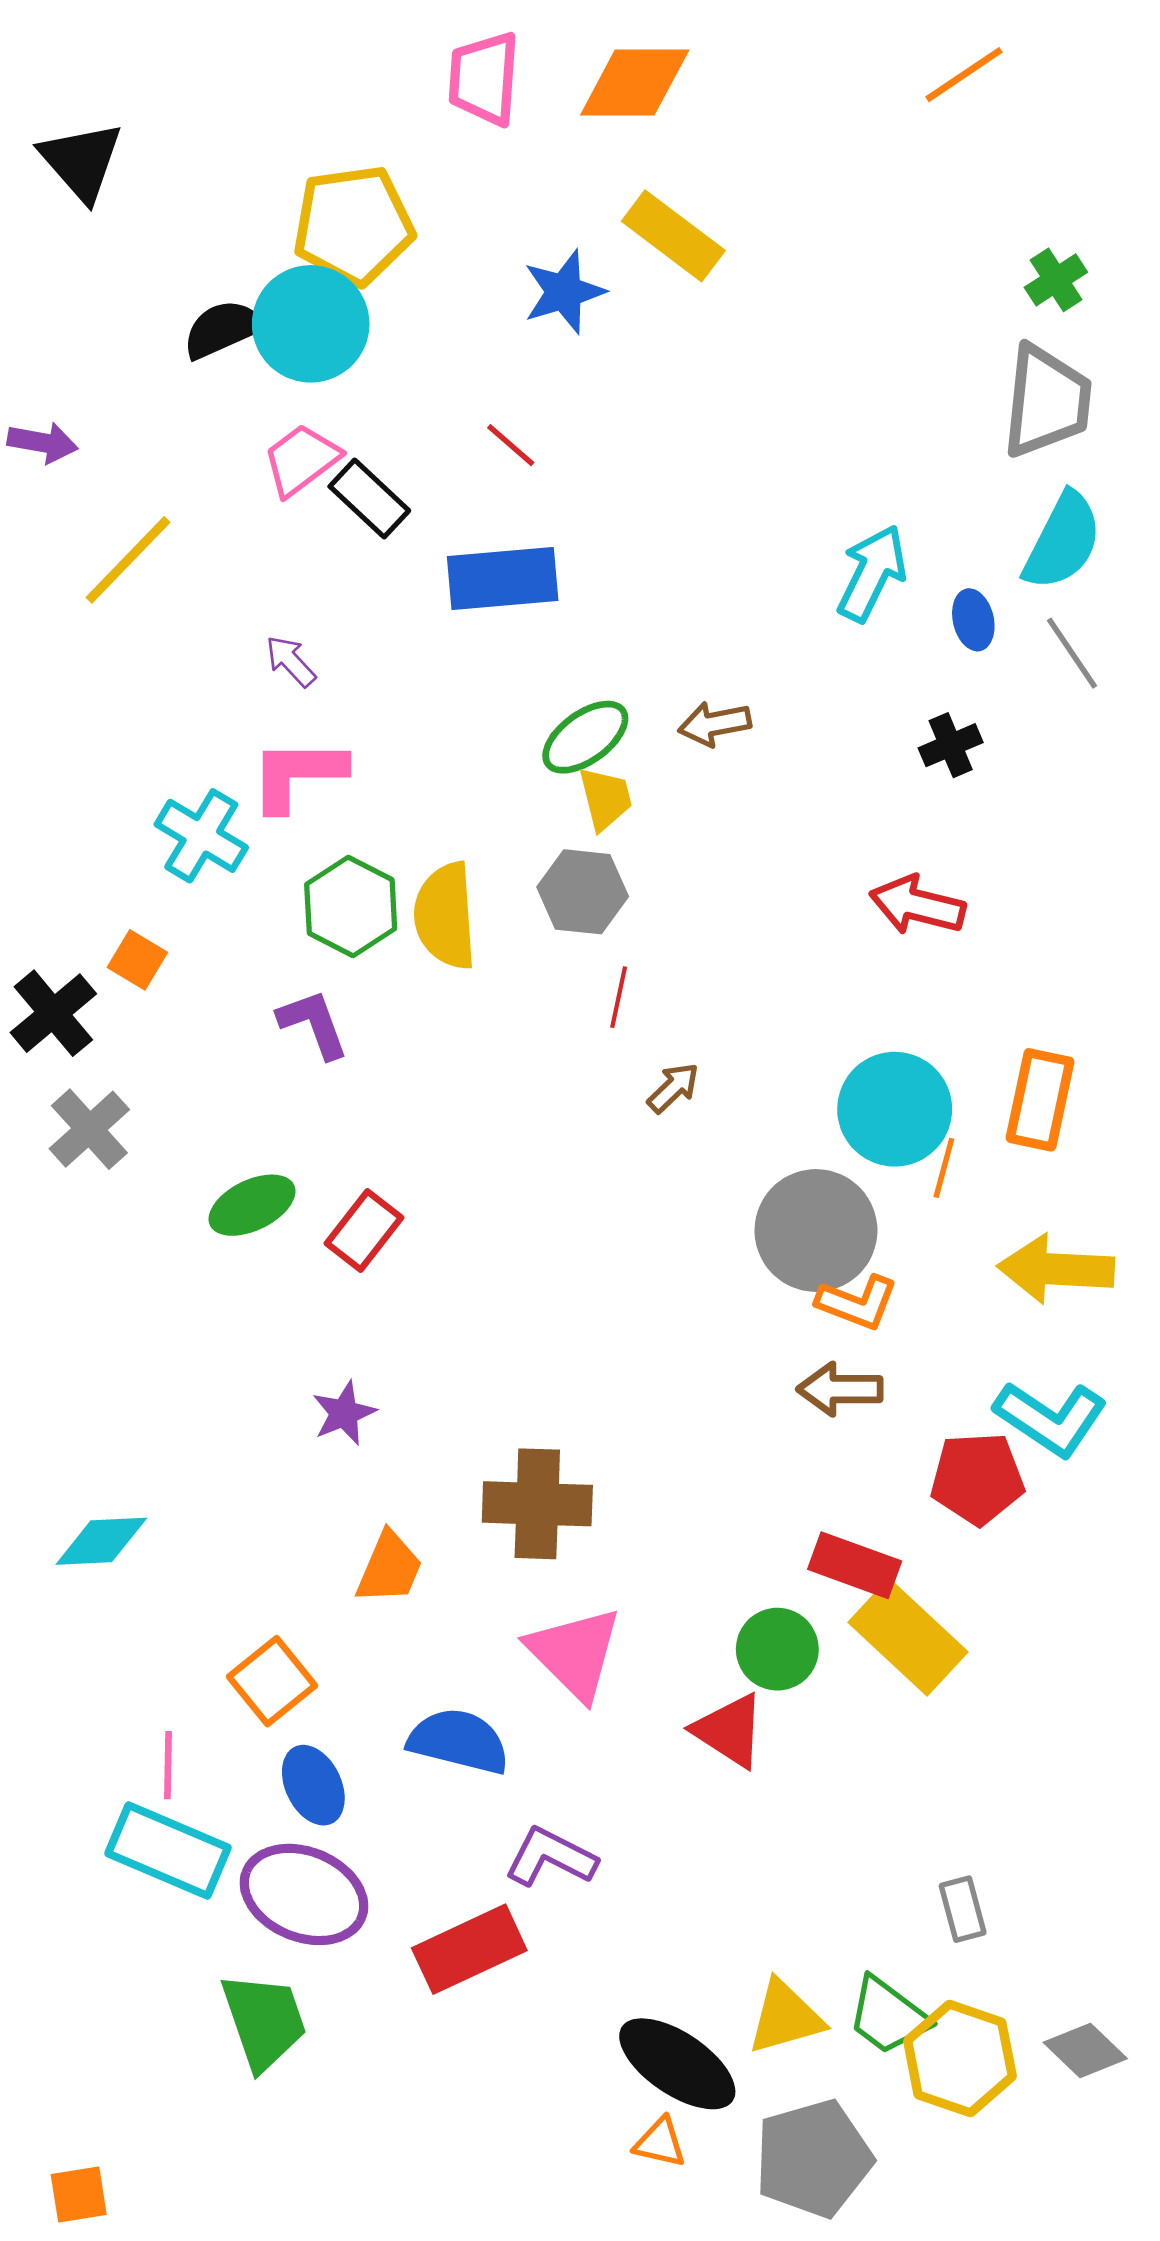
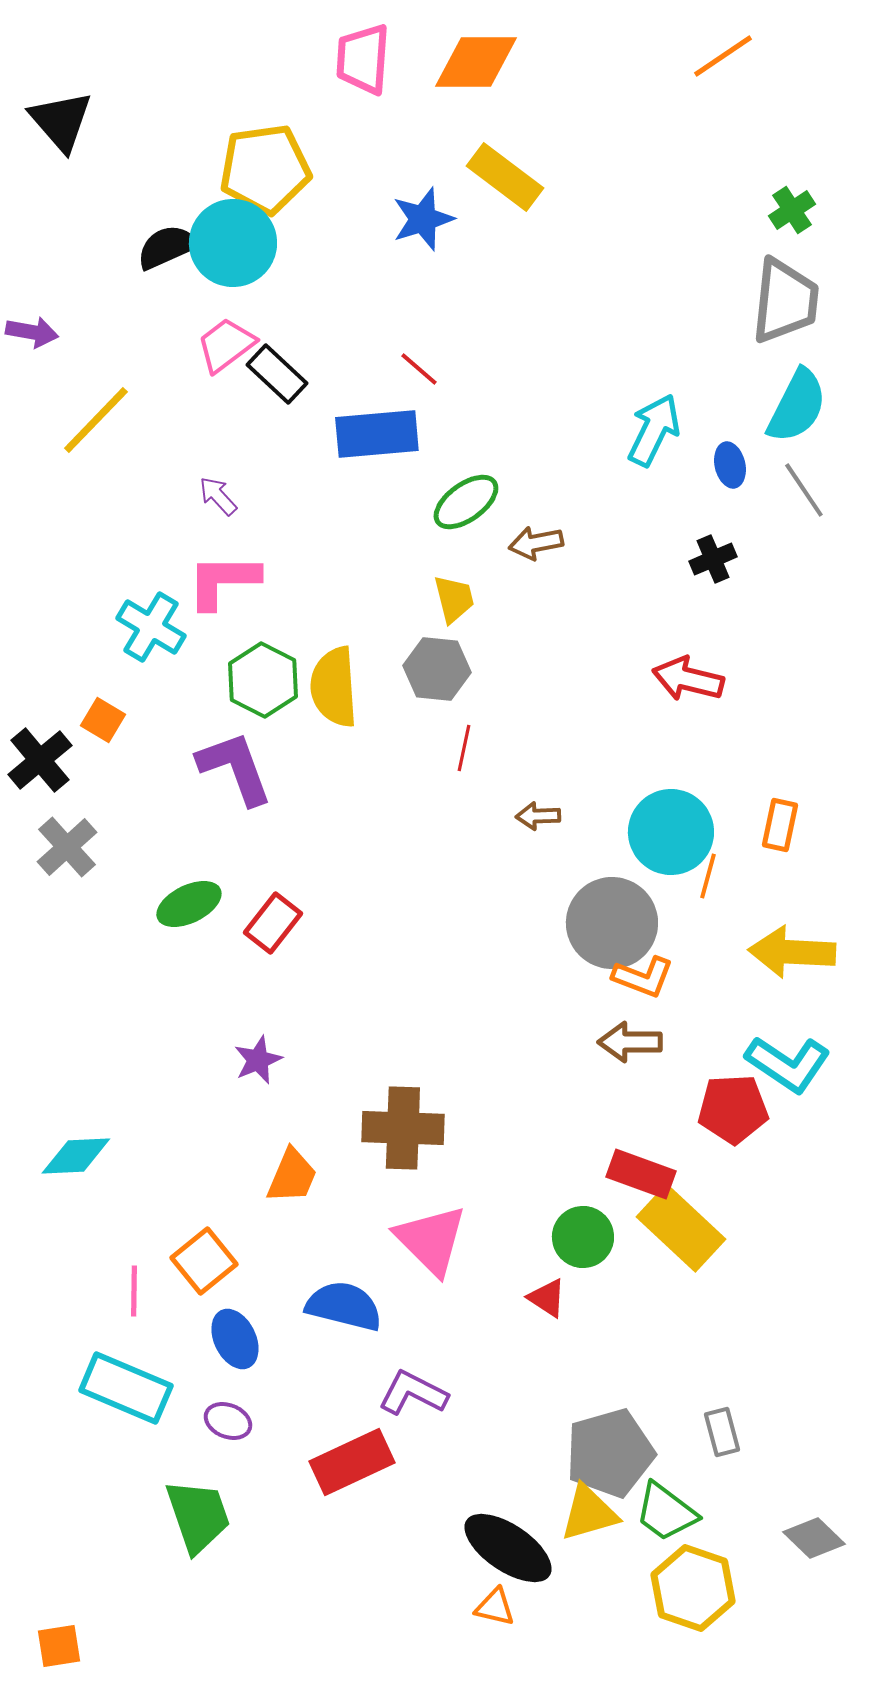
red line: (511, 445) -> (419, 369), moved
green ellipse: (585, 737) -> (466, 502), moved
purple L-shape: (313, 1024) -> (235, 768), size x1.4
brown arrow: (673, 1088) -> (538, 816), moved, turned -138
orange rectangle: (1040, 1100) -> (780, 825), size x0.7
red triangle: (729, 1730) -> (547, 1298), size x0.7
pink line: (168, 1765) -> (134, 1291), moved
purple ellipse: (304, 1894) -> (228, 1421), size x0.5
yellow hexagon: (960, 2058) -> (693, 1588), moved
gray pentagon: (813, 2158) -> (610, 1453), moved

